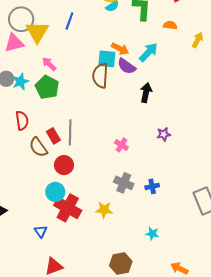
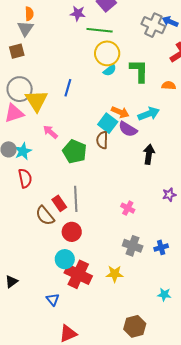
cyan arrow: (148, 52) -> (149, 114), turned 30
cyan square: (107, 59) -> (108, 123), turned 36
brown semicircle: (100, 76) -> (102, 140), size x0.7
green pentagon: (47, 87) -> (75, 151), moved
red semicircle: (22, 121) -> (25, 178), moved

